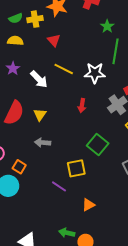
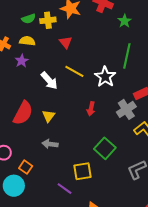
green star: (107, 26) -> (125, 21), moved
purple star: (13, 68) -> (22, 61), moved
white star: (95, 73) -> (105, 77), turned 30

